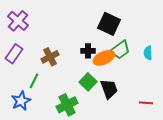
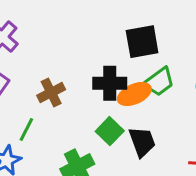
black square: (109, 24) -> (142, 42), turned -35
black cross: (88, 51) -> (110, 83), size x1.5

